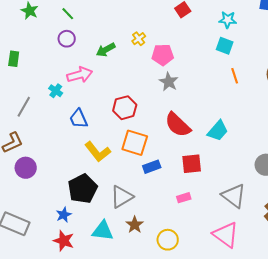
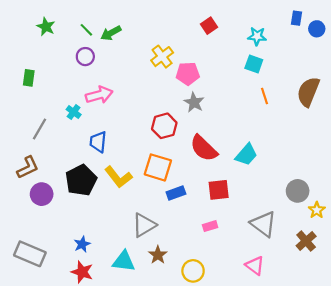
yellow cross: (139, 39) -> (162, 57), size x1.5
green arrow: (106, 50) -> (111, 33), moved
red hexagon: (125, 108) -> (164, 126), moved
blue trapezoid: (79, 119) -> (98, 142), turned 30
black pentagon: (83, 189) -> (81, 180), moved
pink triangle: (226, 235) -> (255, 266), size x0.7

